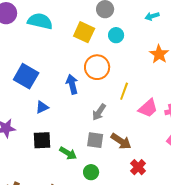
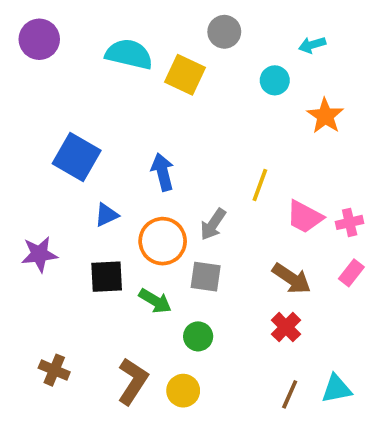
cyan semicircle: (40, 21) -> (129, 54), moved
cyan circle: (116, 35) -> (275, 80), moved
orange circle: (97, 67) -> (163, 241), moved
pink trapezoid: (148, 108) -> (305, 217), turned 70
brown arrow: (121, 141) -> (292, 278), moved

